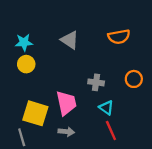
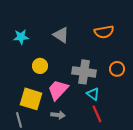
yellow circle: (26, 64) -> (40, 66), moved
gray cross: (96, 82) -> (84, 72), size x1.6
pink trapezoid: (66, 103) -> (58, 90), turned -125

